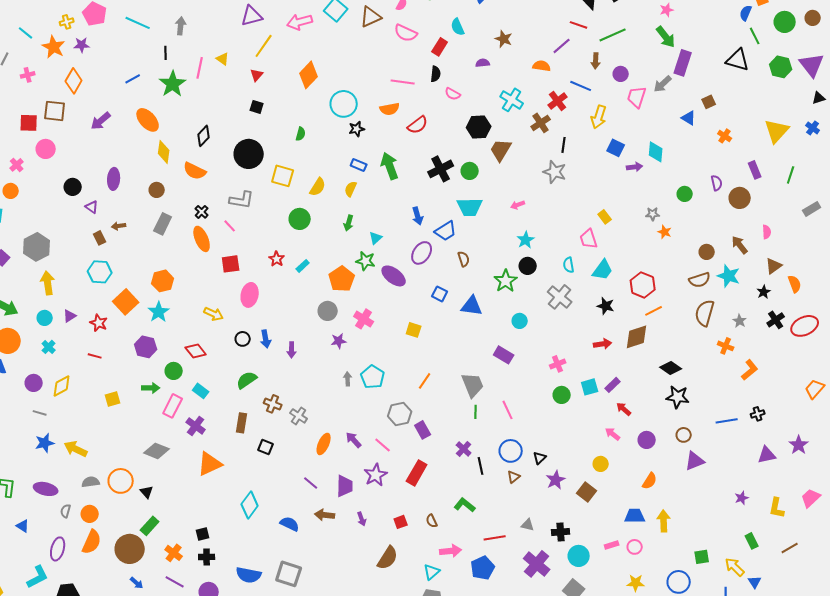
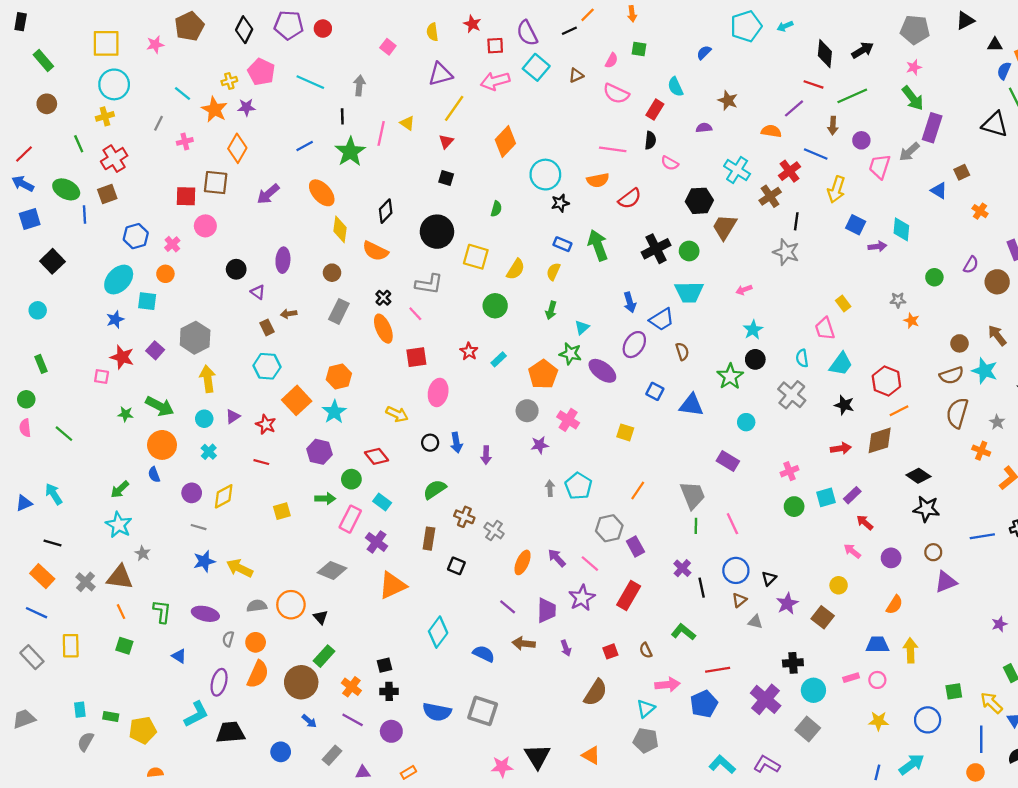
brown triangle: (371, 17) -> (576, 75), size x0.6
purple semicircle: (717, 183) -> (971, 265), turned 42
gray triangle: (528, 525) -> (755, 622), moved

